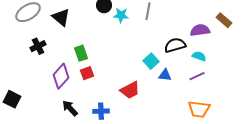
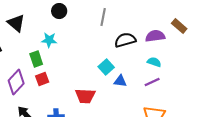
cyan star: (121, 15) -> (49, 40), moved
black semicircle: (175, 45) -> (125, 40), moved
red trapezoid: (130, 90) -> (85, 96), turned 30

